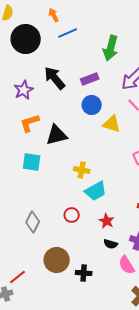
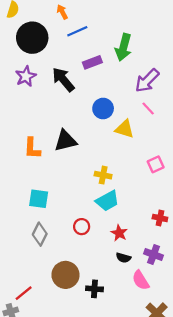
purple rectangle: (90, 79) -> (92, 62), moved
purple star: (24, 90) -> (26, 76), moved
orange L-shape: (30, 123) -> (32, 148), moved, turned -70
cyan square: (32, 162) -> (39, 199), moved
yellow cross: (82, 170) -> (103, 175), moved

